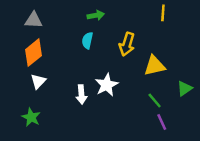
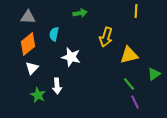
cyan semicircle: (87, 41) -> (54, 34), moved
white star: (107, 85) -> (71, 57), moved, turned -30
white arrow: (81, 94) -> (57, 86), moved
green star: (31, 117) -> (38, 95), moved

